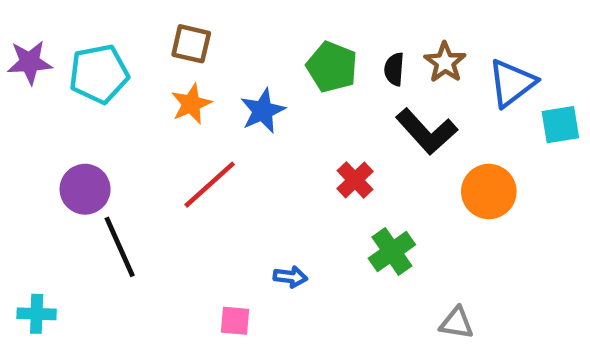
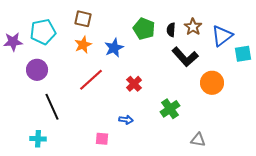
purple star: (30, 62) -> (13, 42), moved
red cross: (355, 180) -> (134, 84), moved
purple circle: (85, 189) -> (37, 70), moved
cyan cross: (37, 314) -> (38, 139), moved

